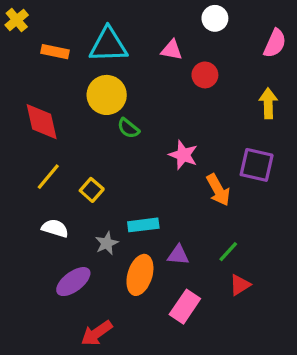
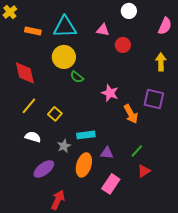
red arrow: (97, 333) -> (58, 200), turned 150

